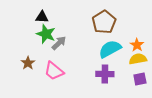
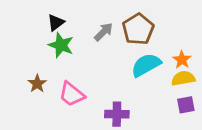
black triangle: (42, 17) -> (56, 23), turned -40
gray arrow: (59, 43) -> (104, 32), moved
purple cross: (105, 74) -> (117, 114), moved

